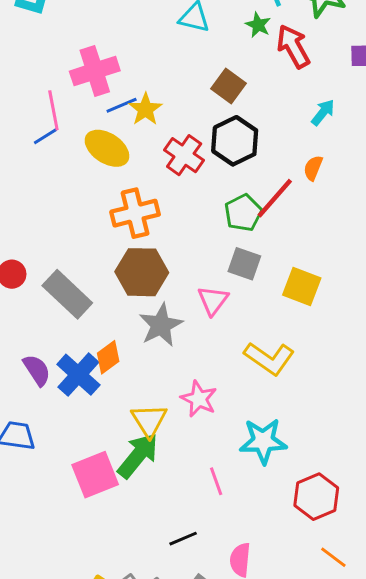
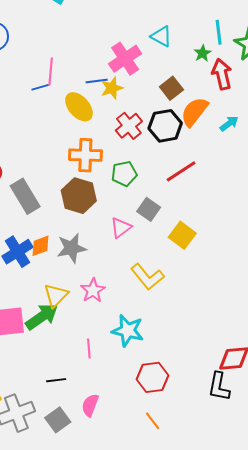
pink cross: (95, 71) -> (125, 59), moved, turned -32
orange semicircle: (313, 168) -> (194, 112), moved, size x1.8
green pentagon: (243, 213) -> (124, 174), moved
gray star: (161, 325) -> (71, 248), moved

